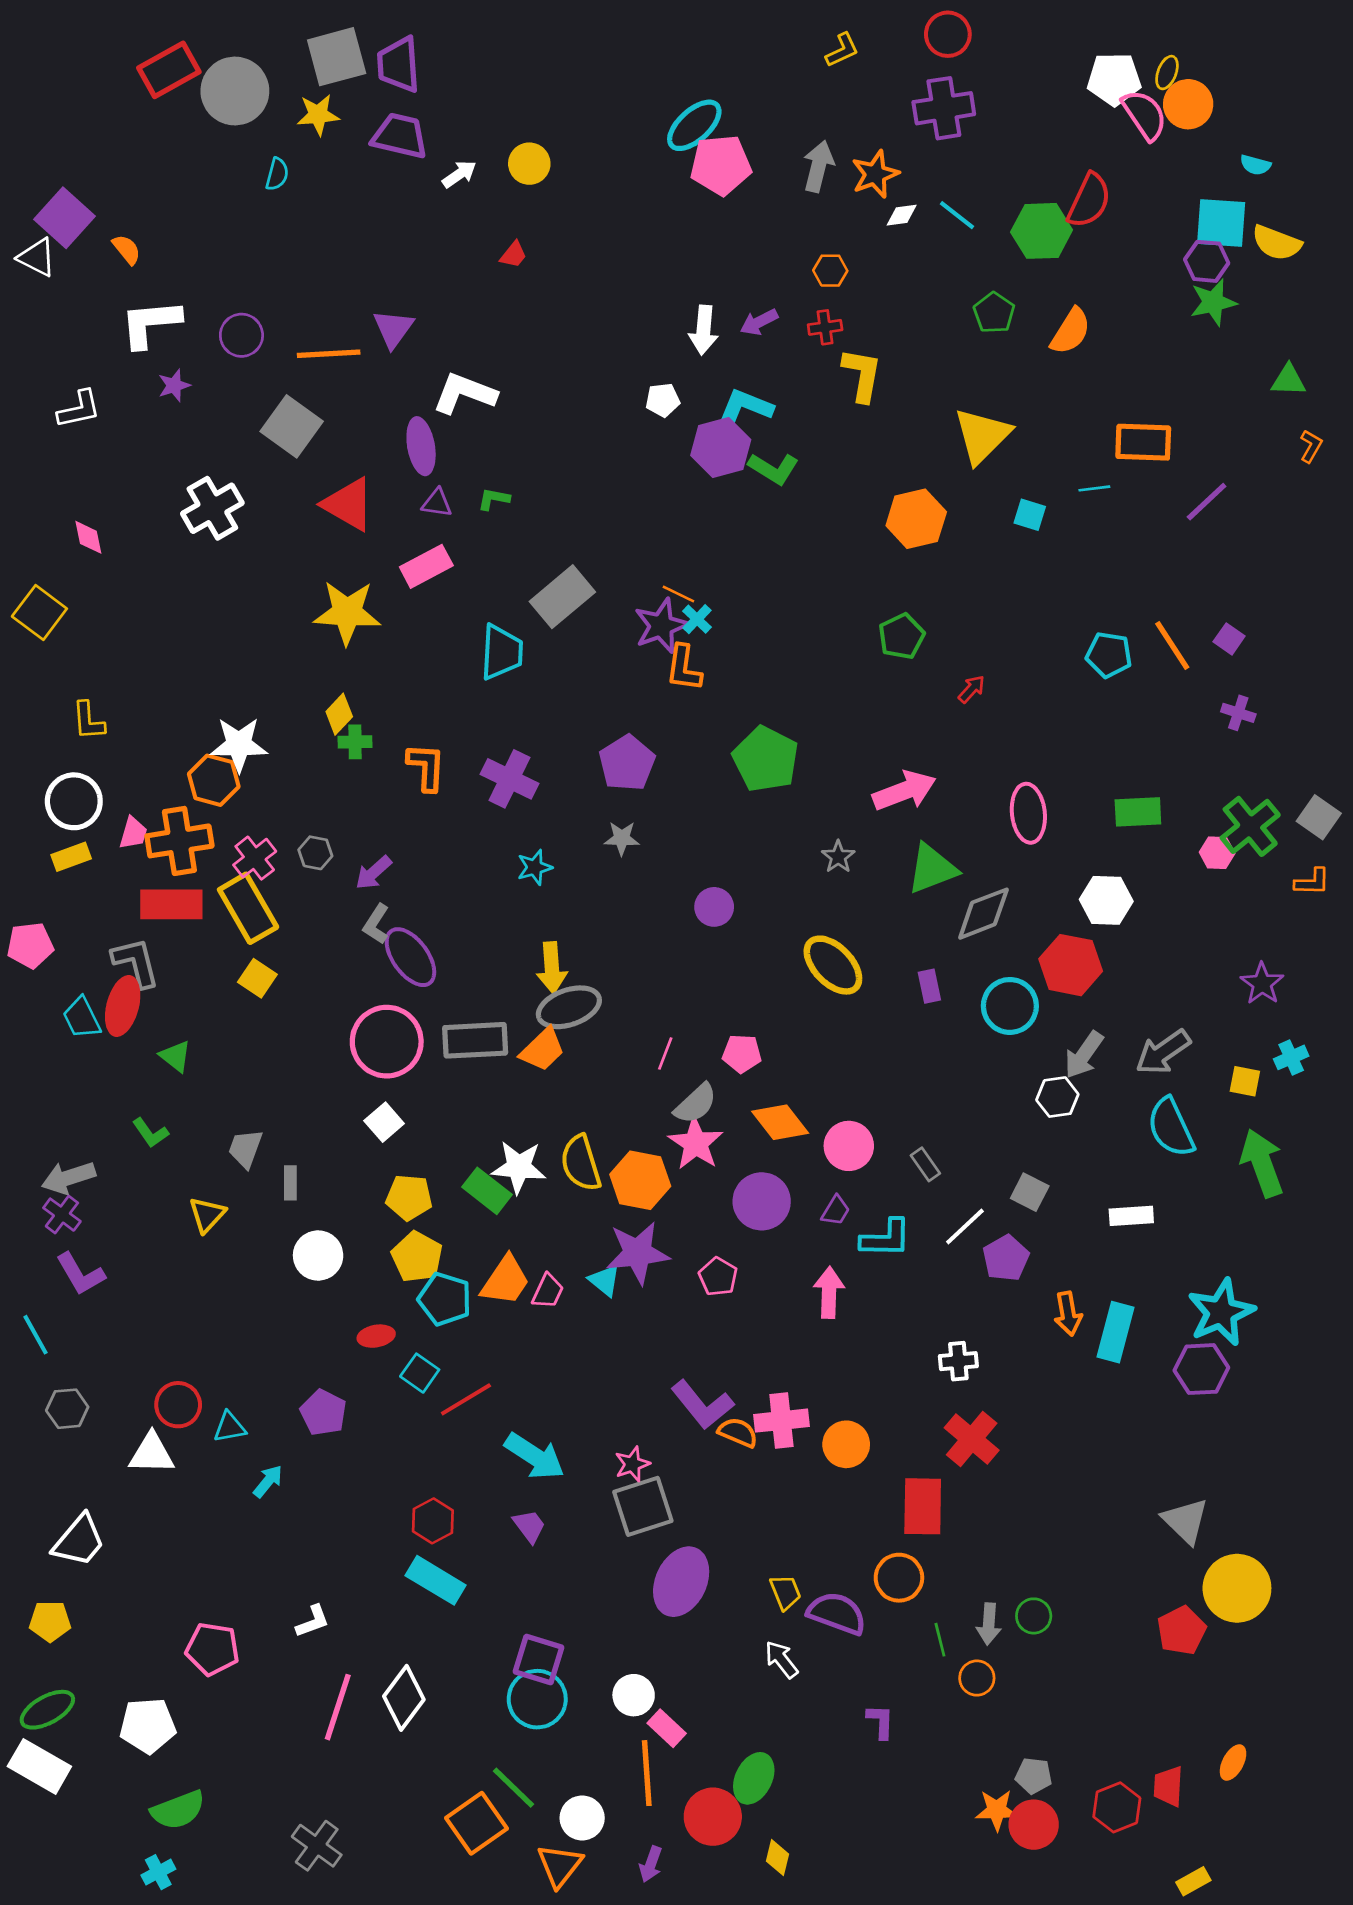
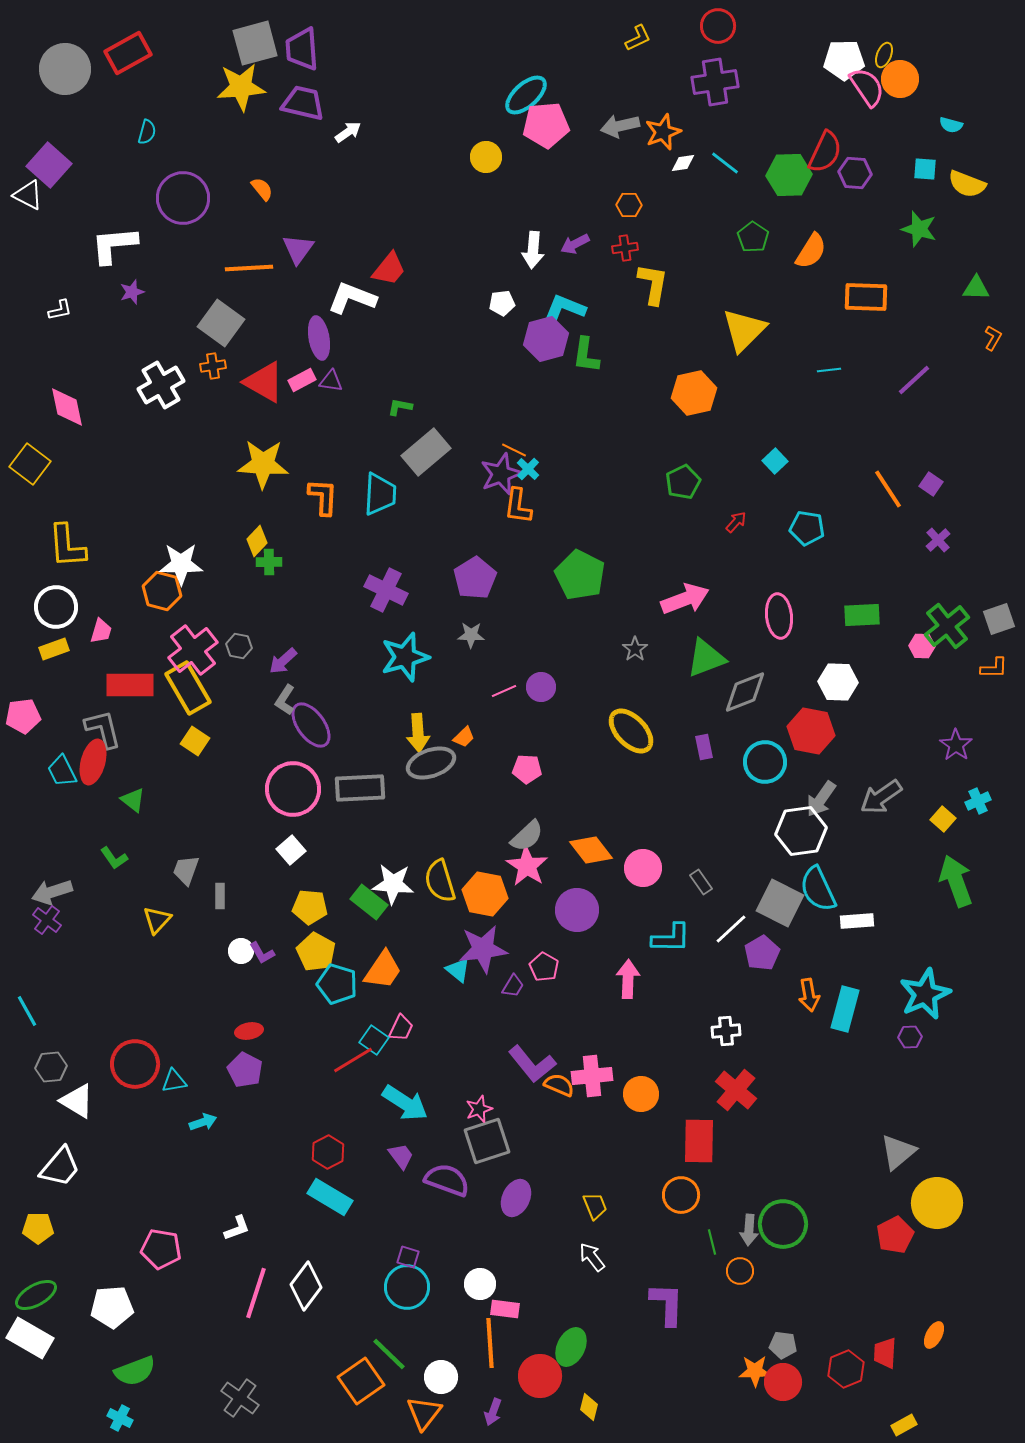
gray circle: (235, 91) -> (65, 69), moved
yellow star: (318, 115) -> (241, 87), size x1.5
yellow circle: (529, 164) -> (486, 157), moved
gray arrow: (818, 166) -> (620, 126), turned -117
cyan semicircle: (277, 174) -> (147, 132), moved
cyan square: (1221, 223) -> (925, 169), size x0.6
orange semicircle: (127, 249) -> (262, 189), moved
red trapezoid: (513, 255) -> (389, 269), moved, size x1.6
purple hexagon: (1207, 261) -> (855, 173), moved
green star: (1213, 302) -> (919, 229), turned 30
purple circle: (241, 335) -> (183, 198), moved, size x1.6
white L-shape: (79, 409) -> (60, 310), size x0.7
orange rectangle: (1143, 442) -> (866, 297), moved
green L-shape: (774, 469) -> (586, 355), turned 66
green L-shape: (494, 499) -> (400, 407), moved
cyan square: (1030, 515) -> (775, 461), moved, turned 30
pink diamond: (88, 537) -> (67, 407), size x1.5
pink rectangle: (426, 566) -> (302, 380), moved, size x0.7
cyan pentagon: (1109, 655) -> (807, 528), moved
purple cross: (1238, 713) -> (938, 540), turned 30
yellow L-shape: (88, 721) -> (67, 546), size x1.5
orange L-shape: (426, 767) -> (323, 497), moved
gray square: (1319, 817) -> (999, 619), turned 36
orange cross: (179, 841) -> (213, 366), moved, size x0.5
pink cross: (255, 858) -> (193, 650), size x1.5
cyan star: (535, 867) -> (405, 657), size x1.8
orange trapezoid: (542, 1050) -> (464, 737), moved, size x0.6
pink line: (665, 1054) -> (504, 691), moved, turned 45
pink pentagon: (742, 1054) -> (527, 769), moved
yellow square: (1245, 1081) -> (943, 819), turned 30
white hexagon: (1057, 1097) -> (801, 831), size x1.6
cyan semicircle: (1171, 1127) -> (818, 889), moved
gray square: (1030, 1192) -> (780, 903), size x1.6
purple trapezoid: (836, 1211) -> (513, 986), moved
white circle: (318, 1256) -> (241, 951), size x0.7
purple L-shape: (80, 1274) -> (262, 953), moved, size x0.7
pink trapezoid: (548, 1291) -> (401, 1028), moved
red ellipse: (376, 1336) -> (249, 1031), moved
purple hexagon: (1201, 1369) -> (910, 1037), size x0.6
cyan square: (420, 1373) -> (374, 1040), moved
red circle: (178, 1405) -> (135, 1064), size x1.4
white triangle: (152, 1454) -> (77, 1101), moved, turned 30
cyan arrow: (268, 1481) -> (203, 1122), turned 32
gray triangle: (1185, 1521) -> (898, 1152), turned 36
purple ellipse: (681, 1582) -> (516, 1198), size x0.7
purple semicircle: (837, 1613) -> (447, 1180), moved
green circle: (1034, 1616) -> (783, 1224), size x1.8
purple square: (539, 1660) -> (408, 1257), size x0.6
purple L-shape: (880, 1722) -> (667, 1304), size x1.6
pink rectangle: (667, 1728) -> (505, 1309), turned -36
cyan cross: (158, 1872) -> (120, 1418), turned -35

